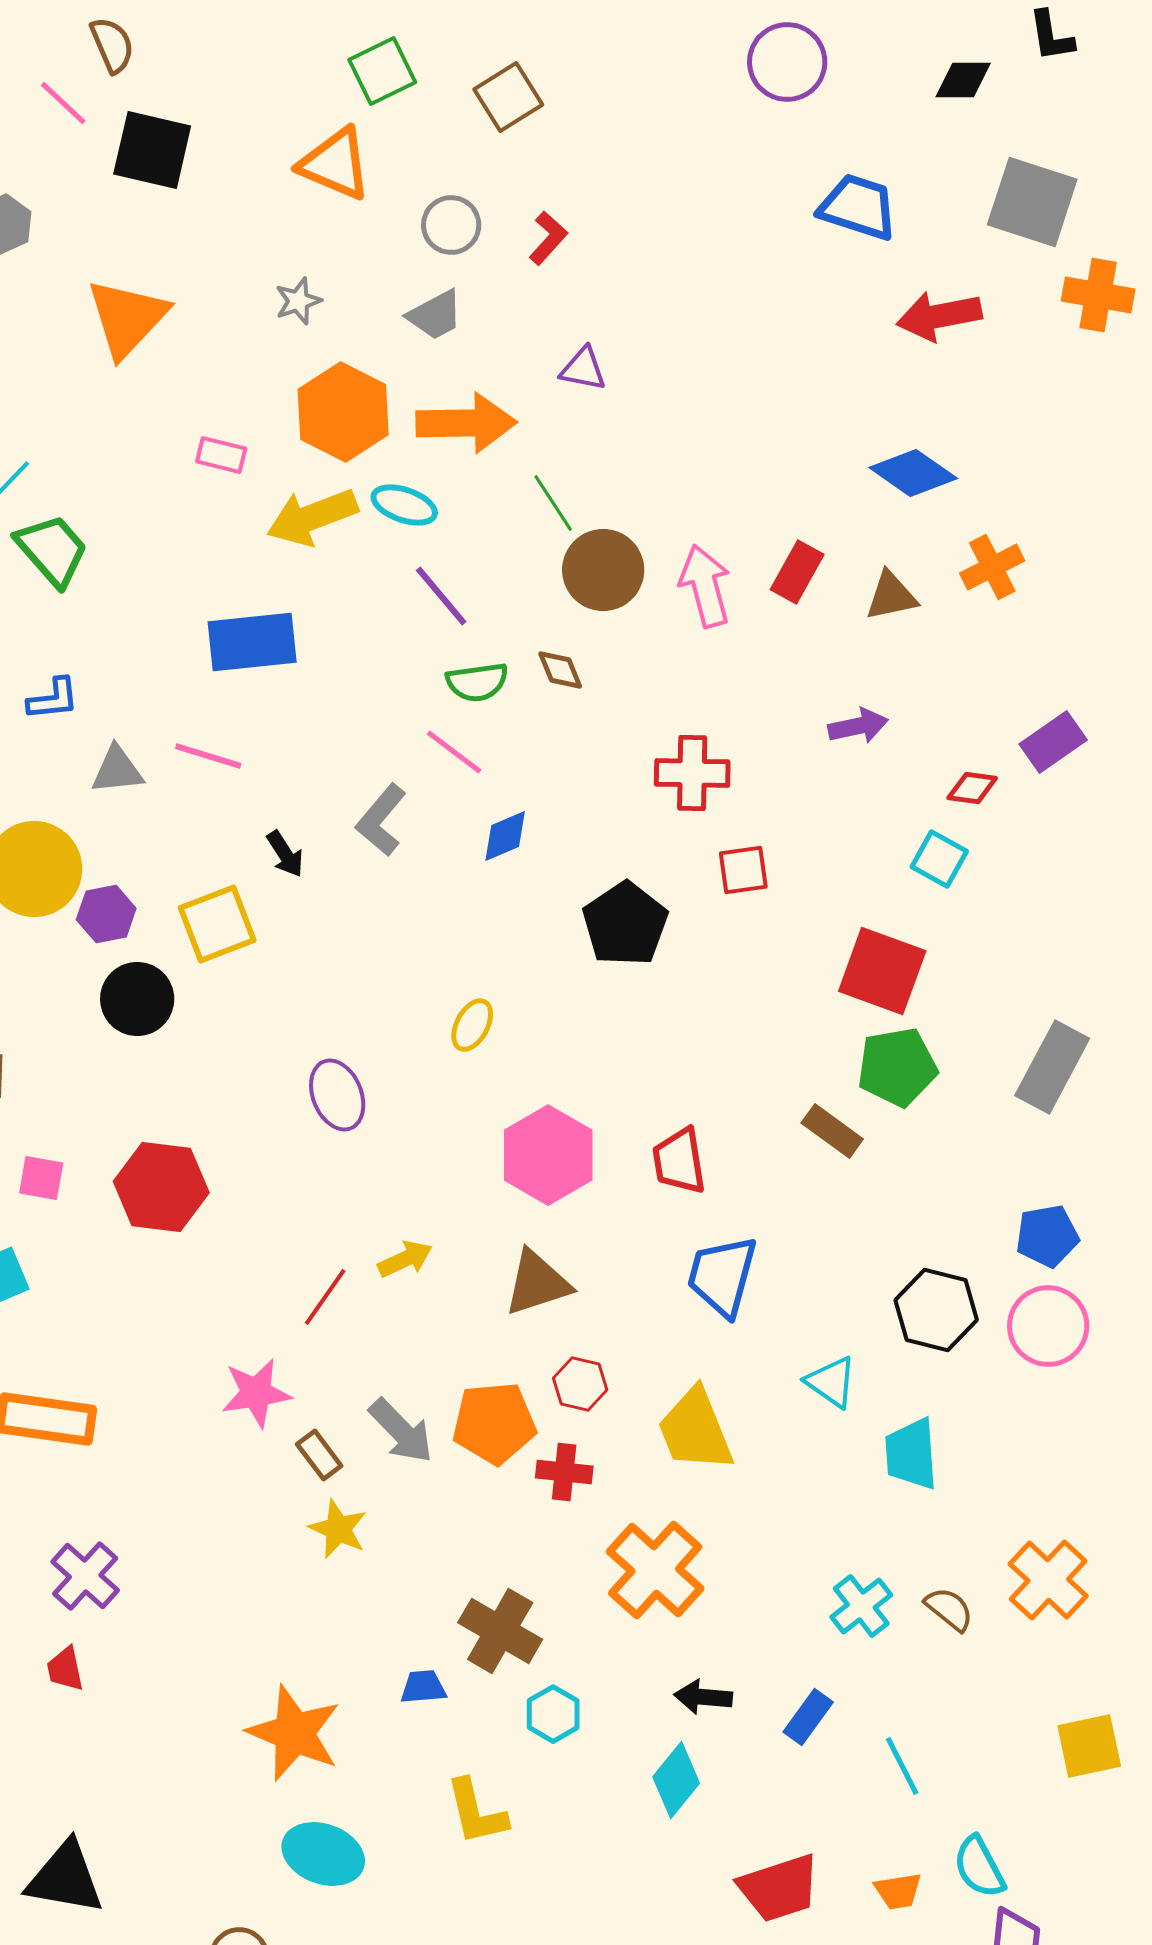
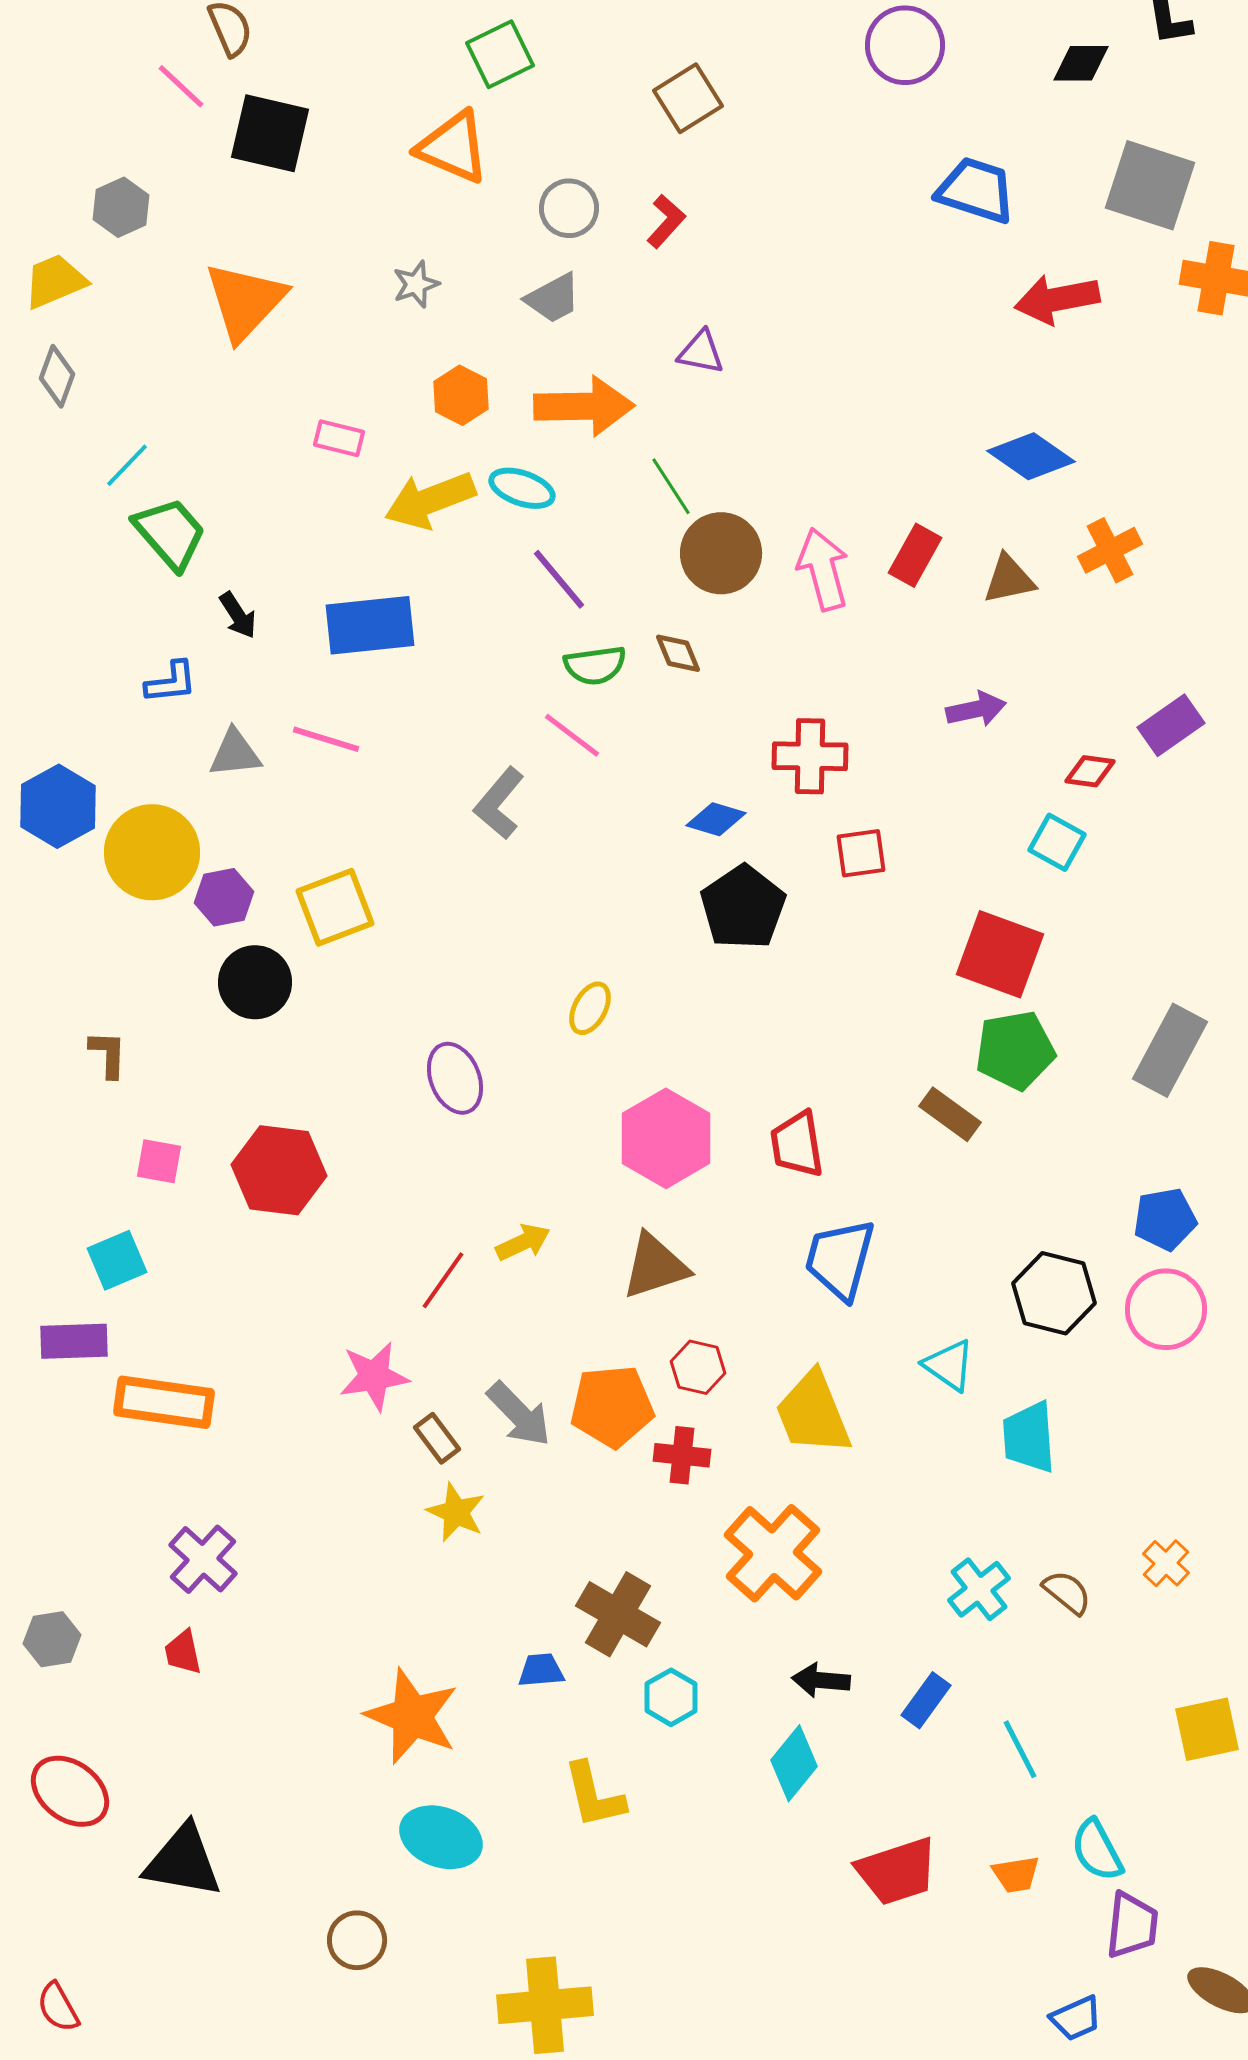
brown square: (508, 97) -> (688, 98), moved
orange hexagon: (343, 412) -> (461, 395), size x0.6
blue diamond: (505, 836) -> (716, 819), moved, turned 40
black arrow: (285, 854) -> (238, 615), moved
orange cross: (1048, 1580) -> (1166, 1563), size x0.6

